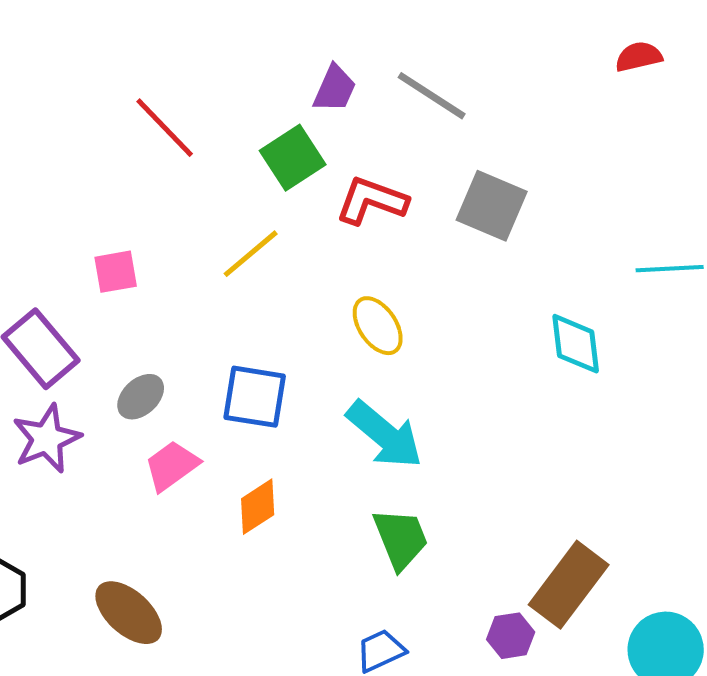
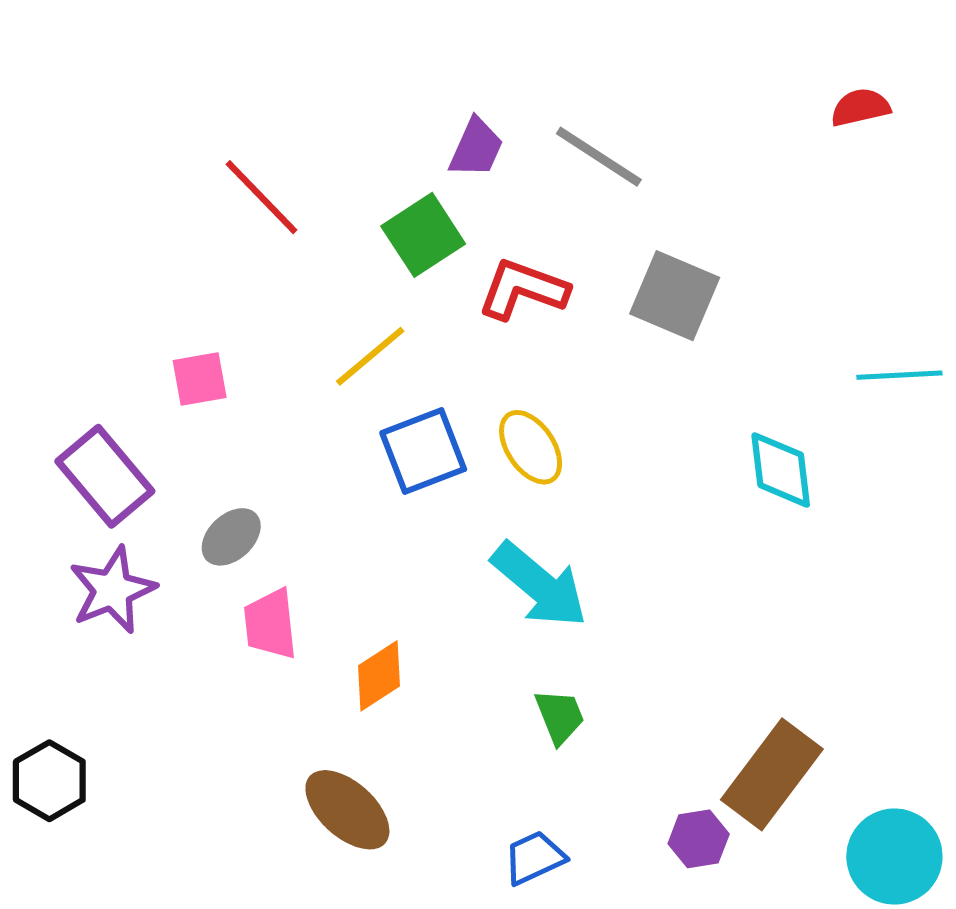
blue square: (255, 397) -> (423, 451), moved, turned -30
pink trapezoid: (172, 466) -> (270, 624), turned -60
green trapezoid: (401, 539) -> (560, 716), size x0.7
brown ellipse: (129, 613) -> (347, 810), moved

